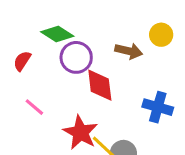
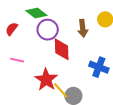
brown arrow: (129, 51) -> (83, 28), turned 66
pink line: (34, 107) -> (17, 60), turned -32

